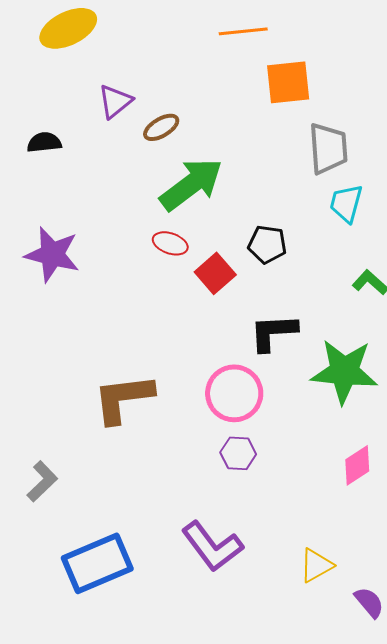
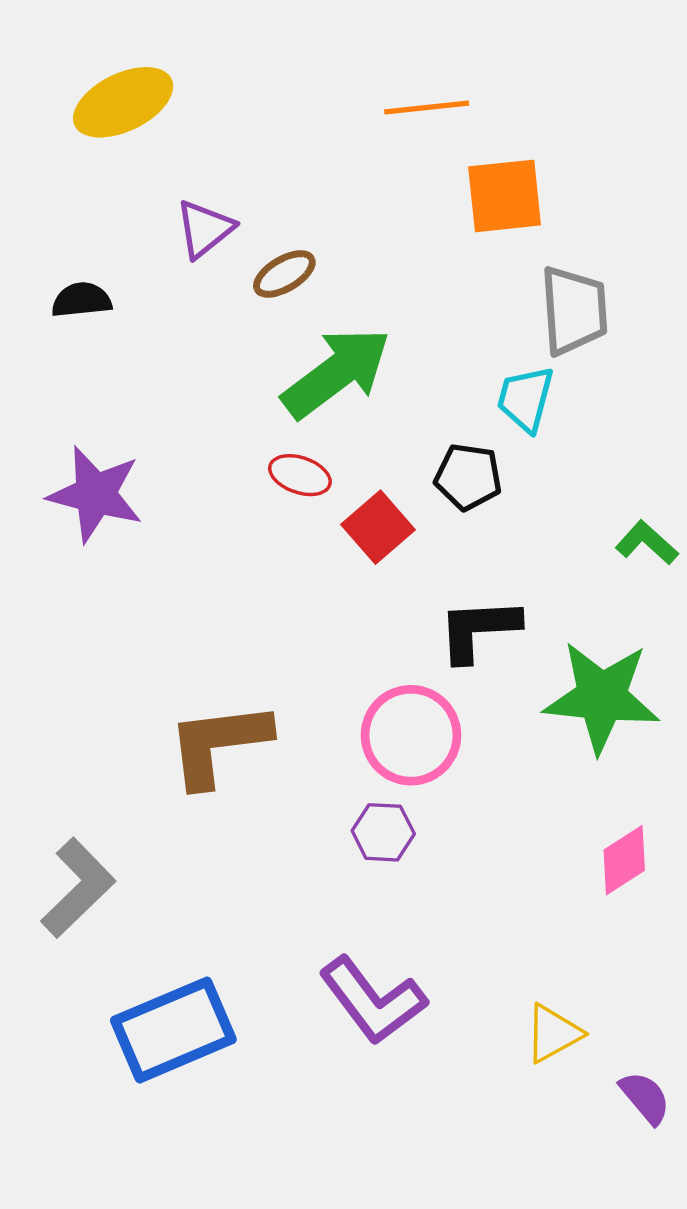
cyan trapezoid: (346, 203) -> (525, 399), moved
purple hexagon: (238, 453) -> (383, 832), moved
gray L-shape: (42, 481) -> (78, 888), size x1.4

